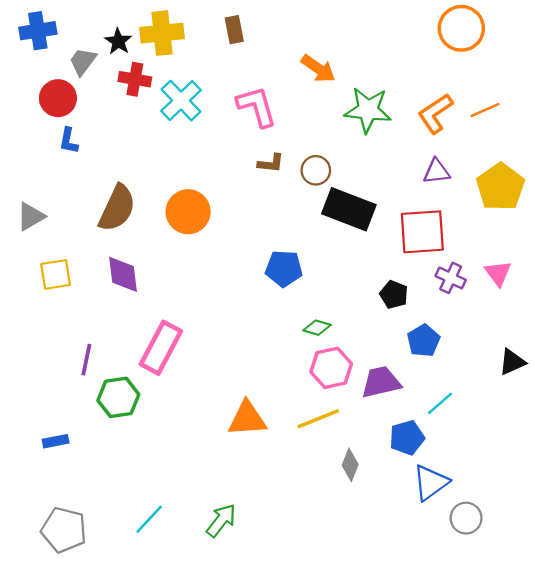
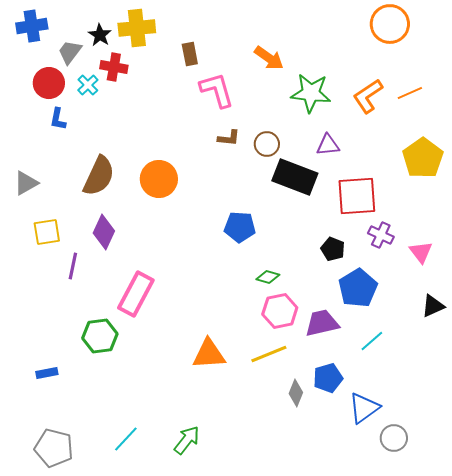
brown rectangle: (234, 30) -> (190, 54), moved
cyan cross: (181, 101) -> (88, 85), moved, size x0.6
purple triangle: (436, 171) -> (328, 145), moved
pink triangle: (498, 273) -> (421, 252), moved
purple diamond: (123, 274) -> (104, 232), turned 32
blue pentagon: (423, 341) -> (358, 288), size x1.4
purple line: (86, 360) -> (73, 266), moved
blue pentagon: (407, 438) -> (328, 378), moved

